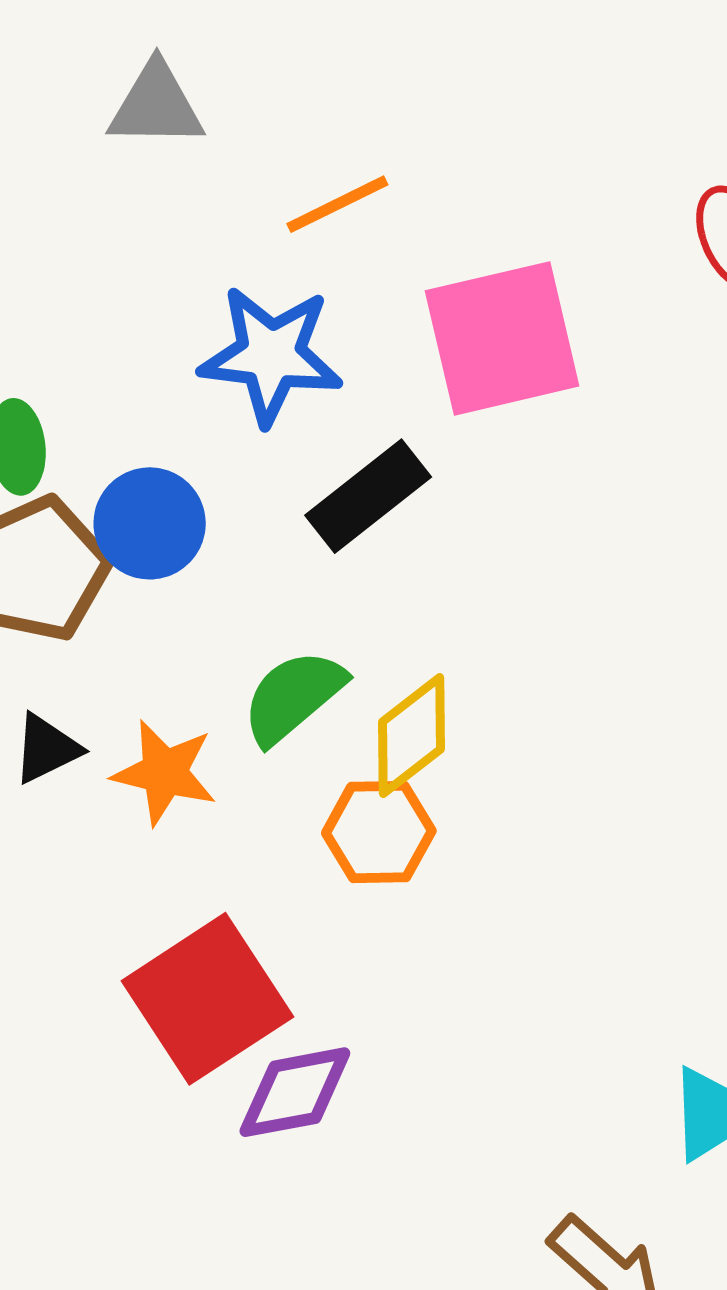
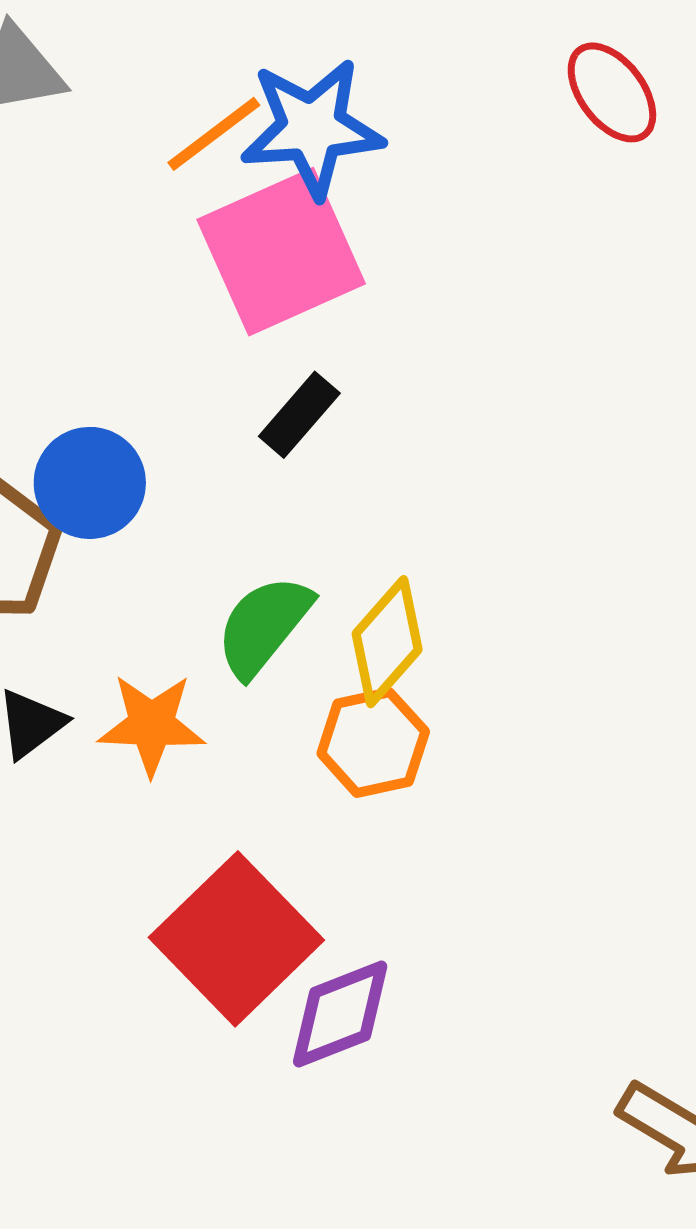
pink square: (502, 338) -> (281, 252), moved
blue star: (271, 355) -> (312, 128), moved
black rectangle: (368, 496) -> (299, 415), size x0.7

